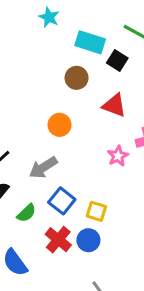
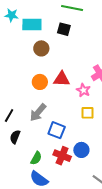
cyan rectangle: (90, 42) -> (32, 25), moved
red triangle: (114, 105) -> (62, 79), moved
yellow square: (96, 211) -> (87, 113), moved
green semicircle: (26, 213) -> (36, 158), moved

